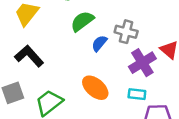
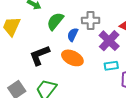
black L-shape: (29, 56) -> (40, 55), moved, turned -55
orange ellipse: (95, 88) -> (72, 58), moved

